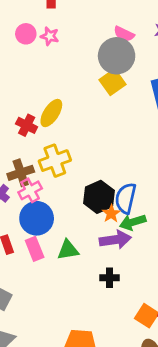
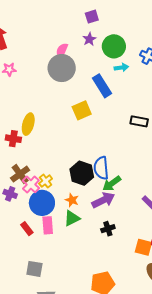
pink semicircle: (124, 34) -> (62, 51), turned 105
yellow square: (113, 82) -> (82, 110), moved, turned 30
yellow cross: (55, 161) -> (46, 181), moved, size x0.6
orange star: (111, 214) -> (72, 200), moved
pink rectangle: (35, 249) -> (48, 225), turned 36

